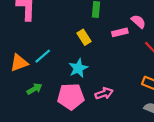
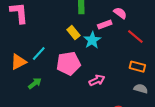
cyan star: (78, 68) -> (92, 40), moved
pink pentagon: (71, 96) -> (68, 63), moved

